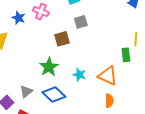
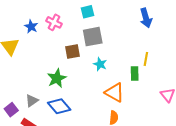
gray square: (81, 22) -> (93, 37), size x1.5
cyan star: (79, 75) -> (100, 64), moved

